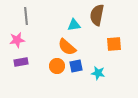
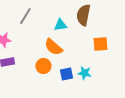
gray line: (26, 16) -> (25, 16), moved, turned 36
blue square: (76, 66) -> (66, 74), moved

